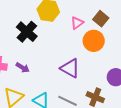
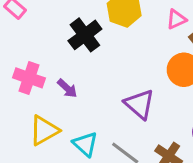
pink triangle: (77, 23) -> (176, 19), moved

